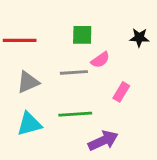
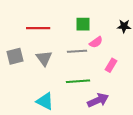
gray triangle: (28, 82) -> (44, 58), turned -42
cyan triangle: (29, 124) -> (45, 101), moved, turned 42

